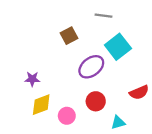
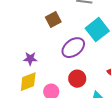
purple star: (32, 79) -> (30, 59), moved

